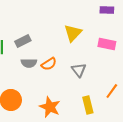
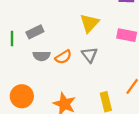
gray triangle: (79, 70) -> (89, 55), moved

